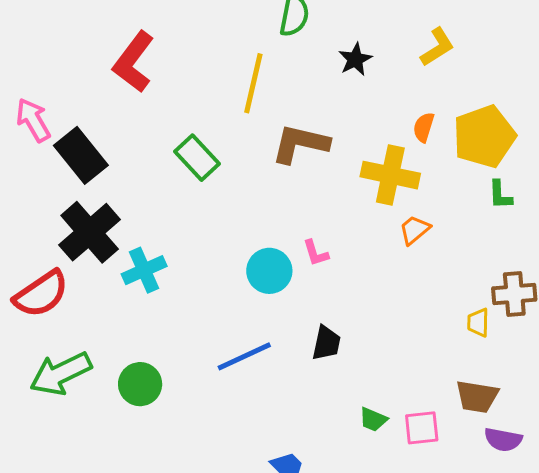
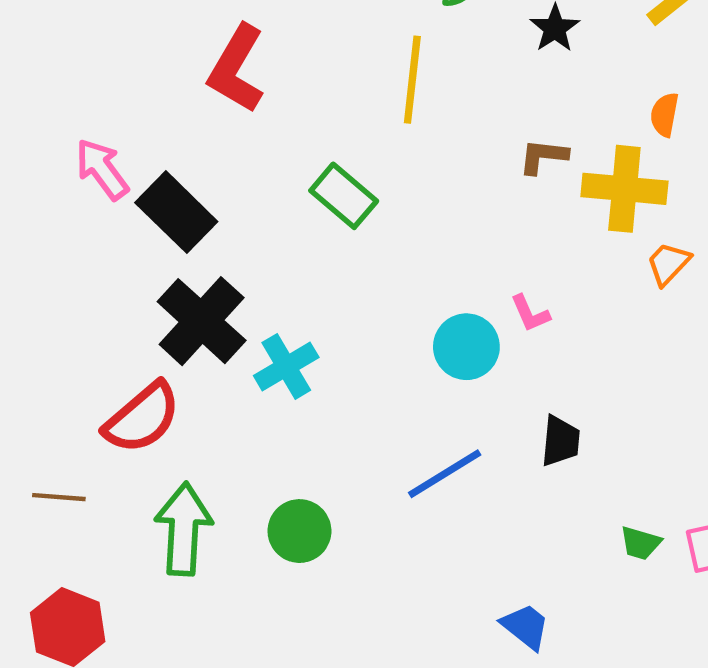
brown L-shape: (300, 144) -> (543, 156), moved, size x0.6
green arrow: (61, 374) -> (183, 529), turned 126

